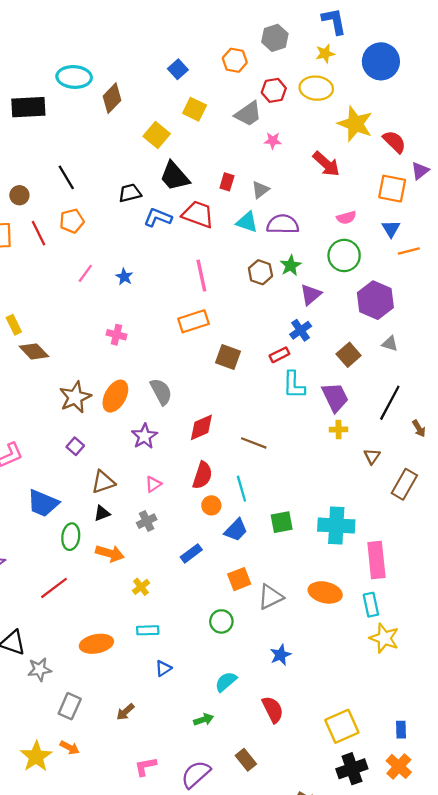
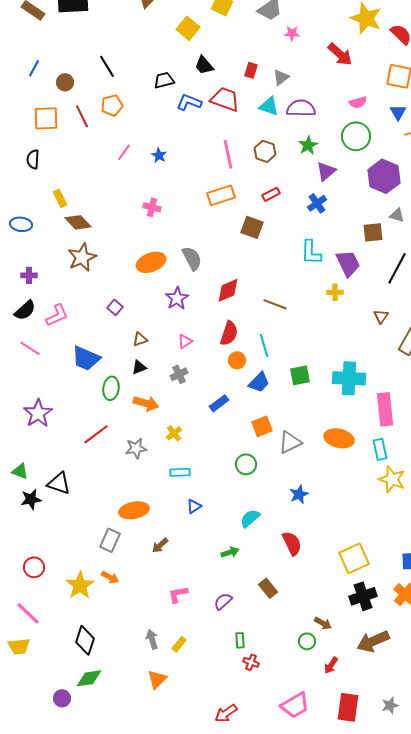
black trapezoid: (175, 176) -> (204, 65), size x0.7
brown hexagon: (260, 272) -> (265, 151), moved
red rectangle: (279, 355) -> (271, 194), moved
brown square: (349, 355) -> (373, 232), moved, turned 35
orange ellipse: (115, 396) -> (151, 262), turned 40
brown star: (75, 397) -> (82, 257), moved
yellow cross: (339, 430) -> (335, 292), moved
brown triangle: (103, 482) -> (140, 339), size x0.7
orange ellipse: (96, 644) -> (134, 510), moved
gray star: (40, 669) -> (136, 448), moved
purple semicircle: (196, 774) -> (223, 601), size x0.7

